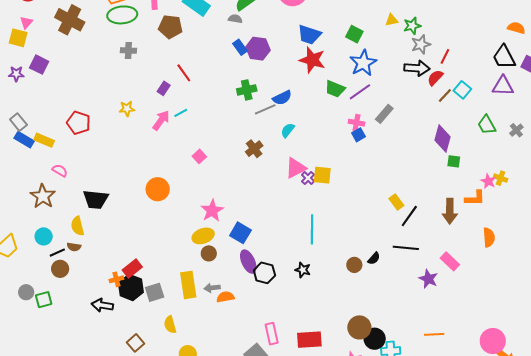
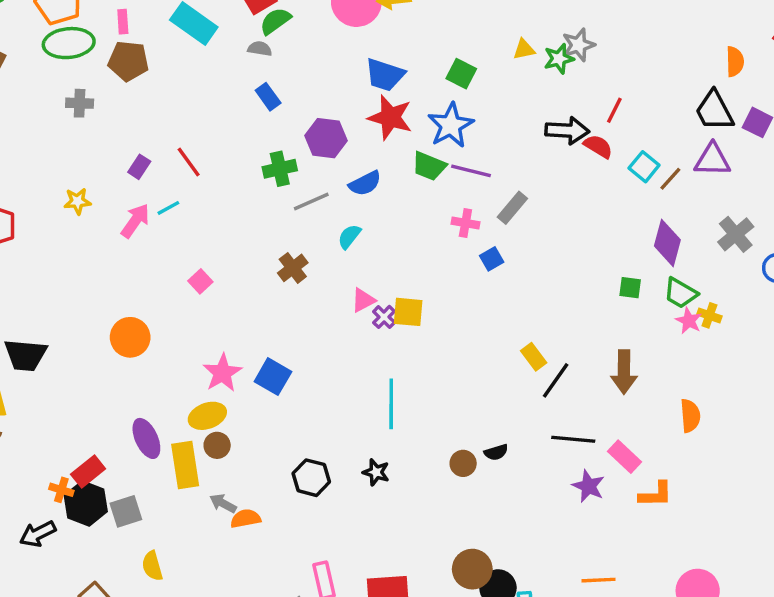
brown pentagon: (170, 27) -> (128, 61), moved
orange semicircle: (516, 28) -> (735, 62), turned 72
gray star: (421, 44) -> (579, 45), moved
purple hexagon: (258, 49) -> (326, 138), moved
blue star: (363, 63) -> (451, 125), moved
red line: (184, 73) -> (189, 162), moved
red semicircle: (435, 78) -> (598, 146), turned 78
purple line: (360, 92) -> (471, 171), turned 50
brown line: (445, 95) -> (670, 179), moved
blue semicircle: (282, 98) -> (365, 183), moved
green trapezoid: (487, 125) -> (681, 293), moved, turned -30
gray cross: (516, 130) -> (736, 234), size x1.5
blue square: (359, 135) -> (492, 259), moved
purple diamond: (443, 138) -> (667, 243), moved
pink triangle: (296, 168) -> (363, 300), size x0.7
orange L-shape: (475, 198) -> (656, 494), moved
blue square: (240, 233) -> (273, 377), moved
black line: (406, 248) -> (573, 439), moved
black semicircle: (374, 258) -> (496, 452), turned 32
purple ellipse: (248, 262) -> (146, 438), moved
orange cross: (116, 279) -> (61, 490), turned 32
yellow rectangle: (188, 285) -> (185, 465), moved
gray arrow: (212, 288) -> (223, 503), turned 35
black arrow: (102, 305) -> (38, 534), turned -35

